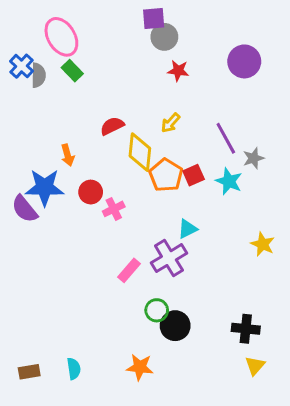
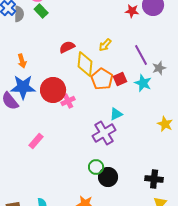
red star: (178, 71) -> (132, 11), moved
orange arrow: (68, 155) -> (22, 61), moved
red circle: (91, 192) -> (53, 90), size x1.6
pink rectangle: (129, 270) -> (36, 141), moved

